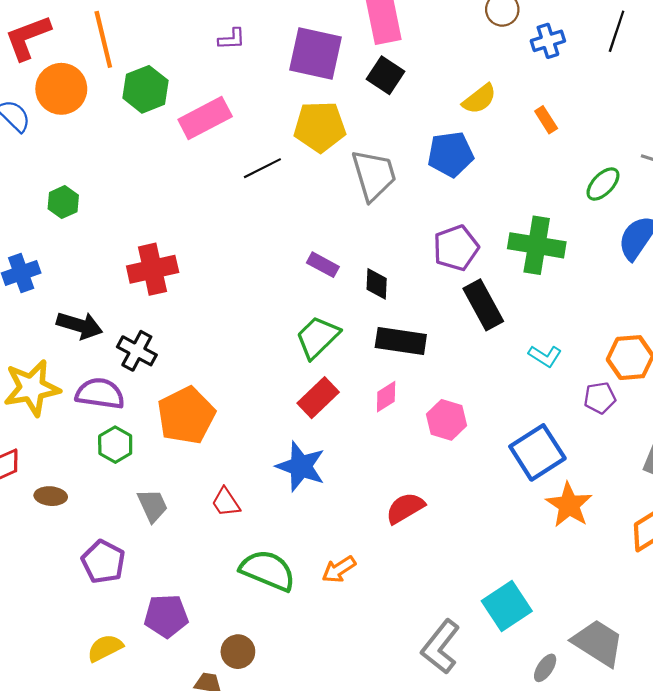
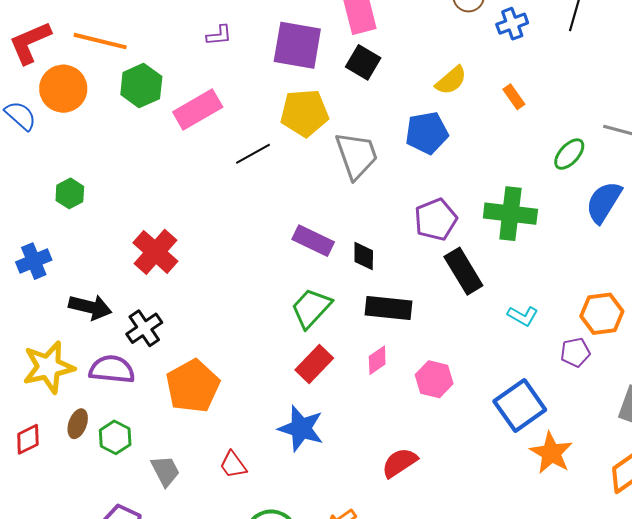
orange line: (103, 39) -> (100, 41), turned -60
purple rectangle: (323, 265) -> (313, 241), size x1.4
red cross: (153, 269) -> (155, 252), turned -33
black cross: (137, 351) -> (144, 328), turned 30
green hexagon: (115, 445) -> (115, 437), moved
brown ellipse: (51, 496) -> (78, 424), moved, turned -72

